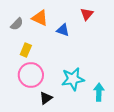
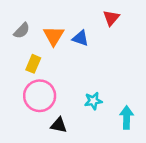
orange triangle: (40, 18) -> (54, 36), moved, turned 36
cyan star: (73, 79) -> (93, 101), size x0.6
black triangle: (46, 98) -> (59, 125), turned 48

